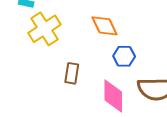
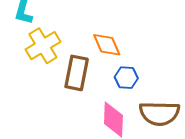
brown rectangle: (72, 73) -> (77, 73), moved, size x1.5

